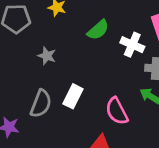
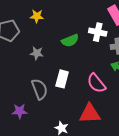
green semicircle: (98, 30) -> (70, 41), moved, turned 30
gray semicircle: (41, 104) -> (40, 89), turned -30

